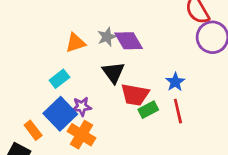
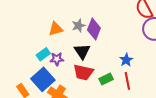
purple diamond: (129, 41) -> (94, 29), turned 50
red trapezoid: (135, 95) -> (83, 72), moved
purple star: (82, 106) -> (57, 59), moved

